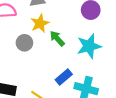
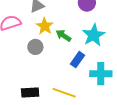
blue rectangle: (64, 77) -> (78, 60), moved

